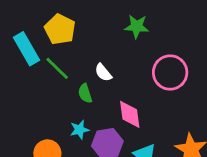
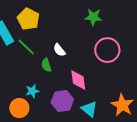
green star: (137, 26) -> (93, 17), moved
cyan star: (79, 130) -> (32, 91), moved

